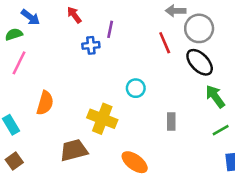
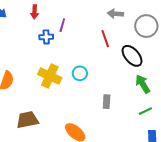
red arrow: (74, 15) -> (34, 12), turned -144
gray circle: (199, 28) -> (146, 26), moved
yellow cross: (102, 119) -> (50, 76), moved

